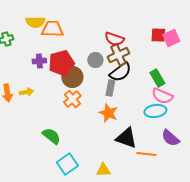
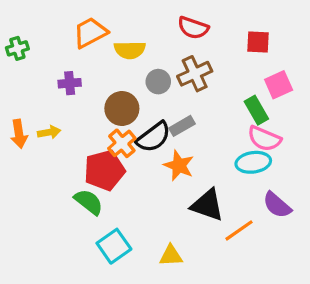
yellow semicircle: (35, 22) -> (130, 50), moved
orange trapezoid: (52, 29) -> (90, 33), turned -30
pink square: (171, 38) -> (279, 85), moved
red semicircle: (114, 39) -> (193, 28), moved
red pentagon: (61, 63) -> (104, 170), moved
black semicircle: (120, 72) -> (154, 137), moved
gray rectangle: (110, 88) -> (182, 126), turned 49
orange line: (146, 154) -> (239, 230), turned -42

